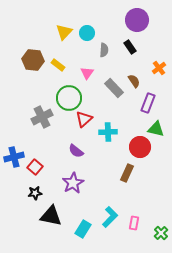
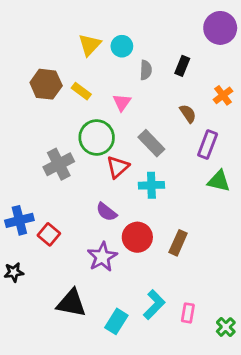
purple circle: (137, 20) -> (220, 28), moved
black rectangle: (130, 47) -> (182, 66), turned 56
gray rectangle: (114, 88) -> (151, 143), moved
red circle: (140, 147) -> (137, 237), moved
black star: (35, 193) -> (14, 272), moved

